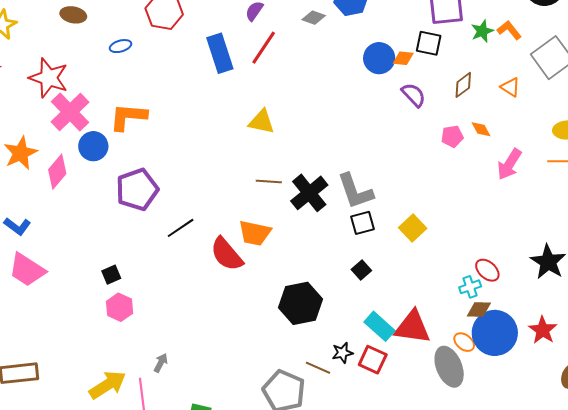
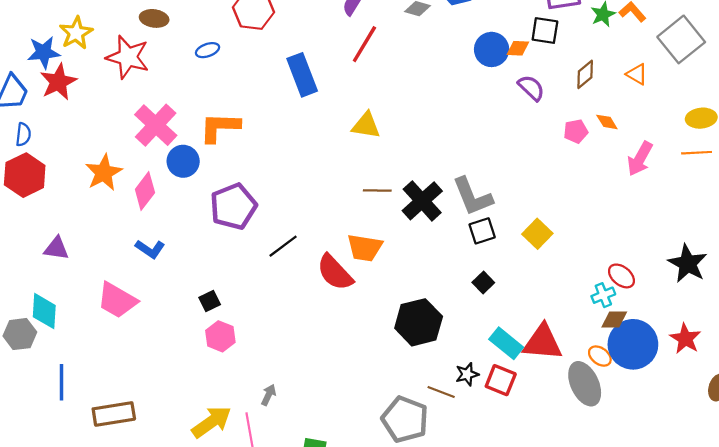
blue rectangle: (220, 53) -> (302, 75), moved
red star: (49, 78) -> (128, 57), moved
blue L-shape: (17, 226) -> (150, 249), moved

